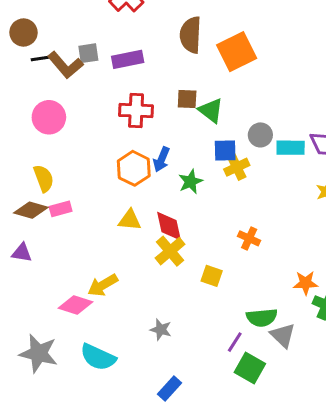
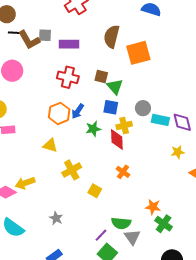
blue square: (225, 150) -> (111, 107), moved
red diamond: (169, 226) -> (117, 140), moved

